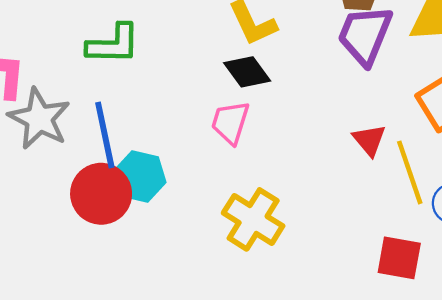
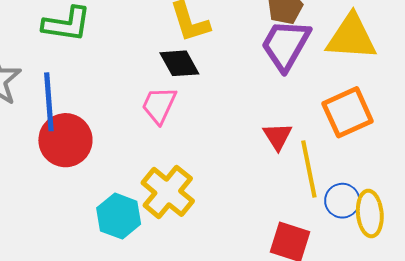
cyan hexagon: (140, 177) -> (119, 216), moved
red circle: (101, 194) -> (65, 140), moved

